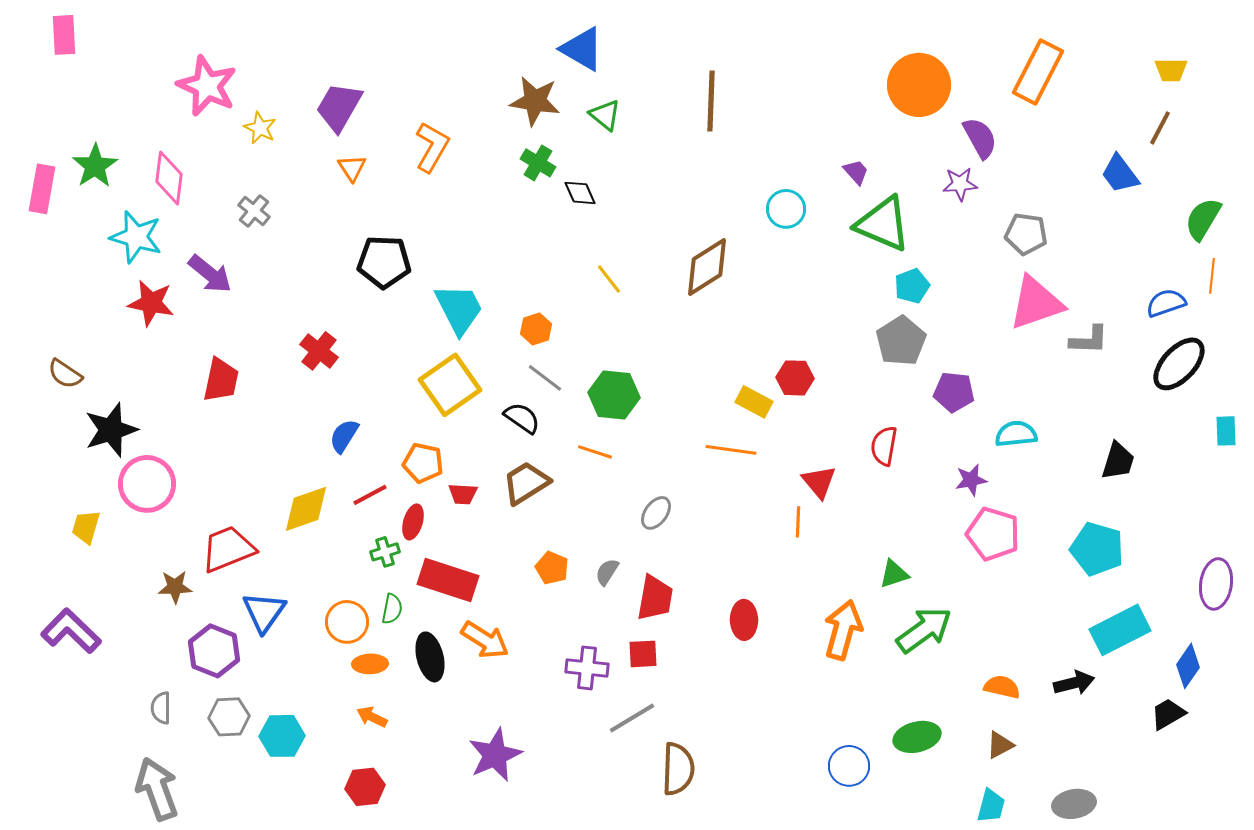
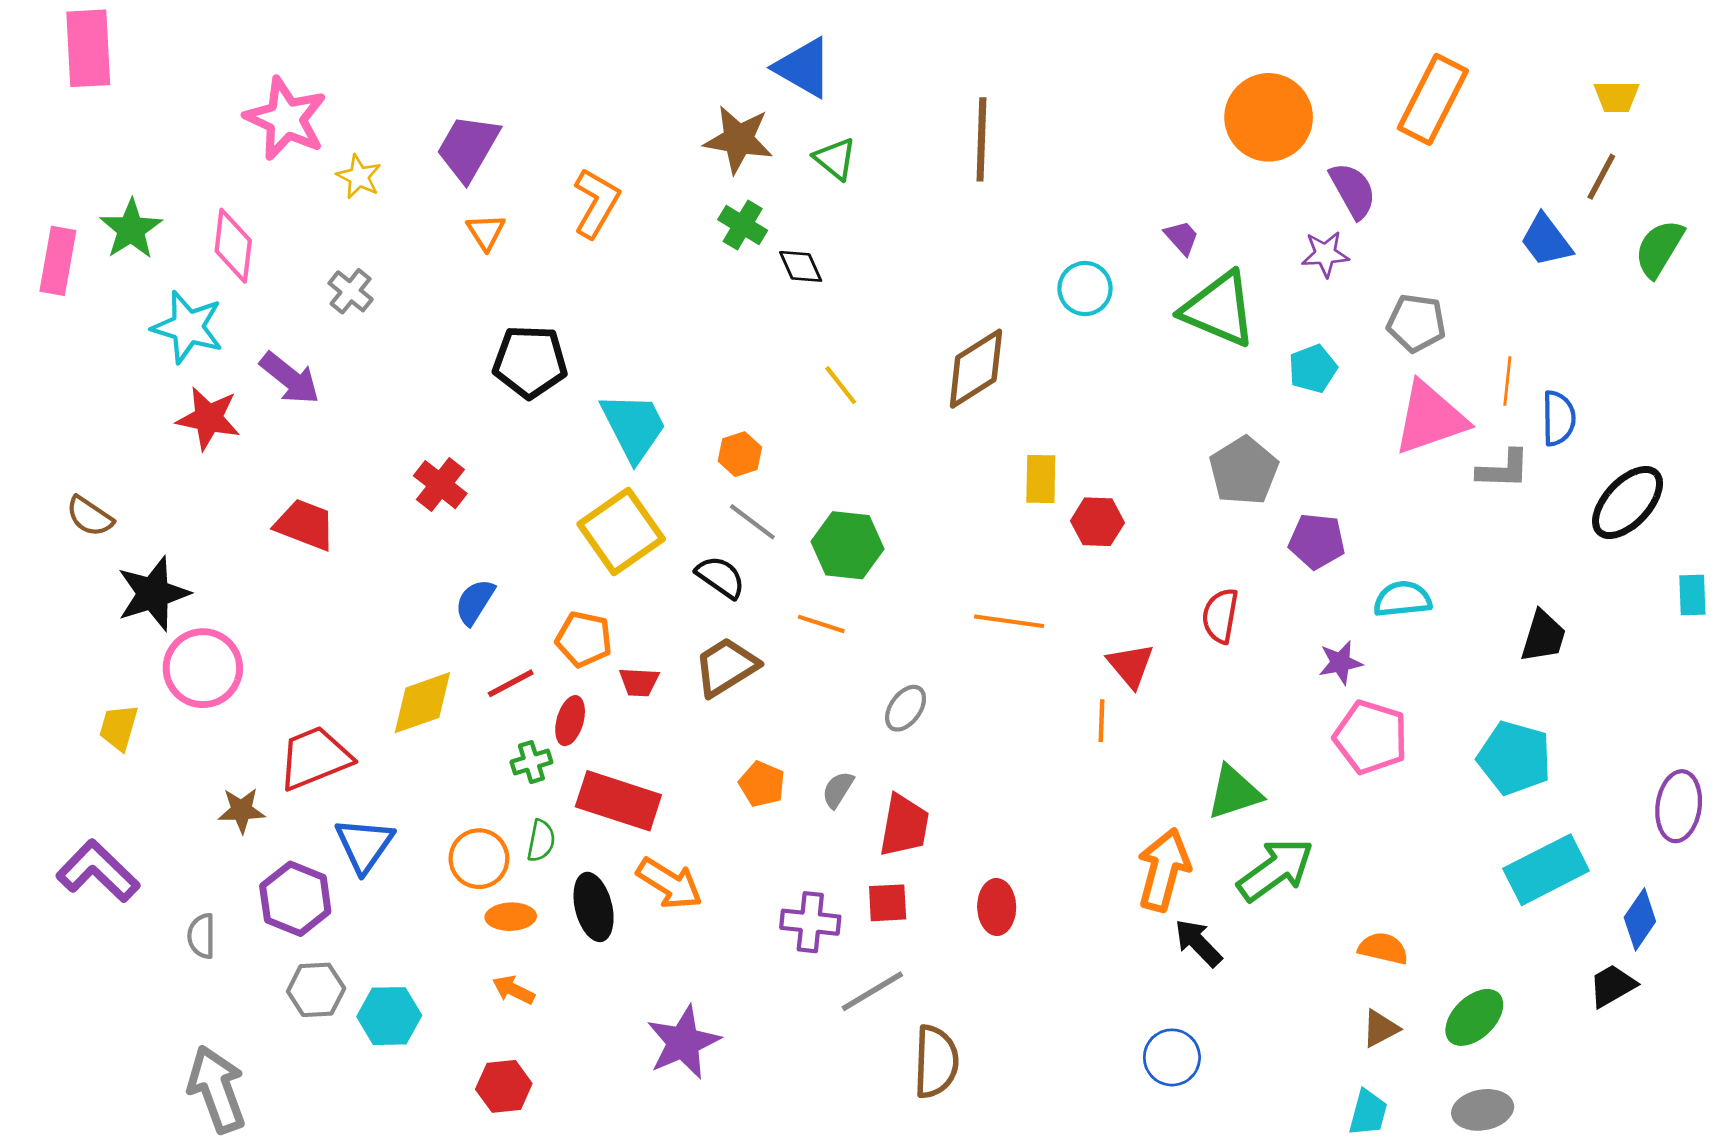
pink rectangle: (64, 35) -> (88, 48), size x1.4
green semicircle: (1203, 219) -> (1659, 248), moved
orange line: (1212, 276) -> (1507, 381), moved
cyan pentagon: (912, 286) -> (1313, 369), moved
blue semicircle: (1166, 303) -> (1559, 418), moved, turned 108
red trapezoid: (221, 380) -> (305, 525), turned -81
yellow rectangle: (754, 402) -> (1041, 479), moved, turned 63
green triangle: (894, 574) -> (1234, 792), size x1.4
red ellipse: (744, 620) -> (997, 907), moved
black arrow: (1074, 683) -> (1198, 943), moved, turned -120
gray semicircle: (161, 708) -> (201, 936), moved
green ellipse: (917, 737) -> (1474, 1017), moved, turned -30

